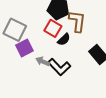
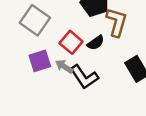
red square: (53, 28) -> (71, 42), moved
purple square: (24, 48) -> (40, 61), moved

